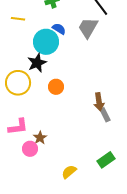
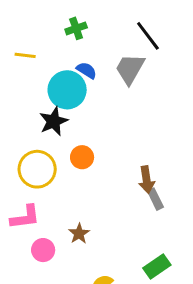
yellow circle: (18, 83) -> (37, 169), moved
brown star: (40, 138) -> (79, 234), moved

